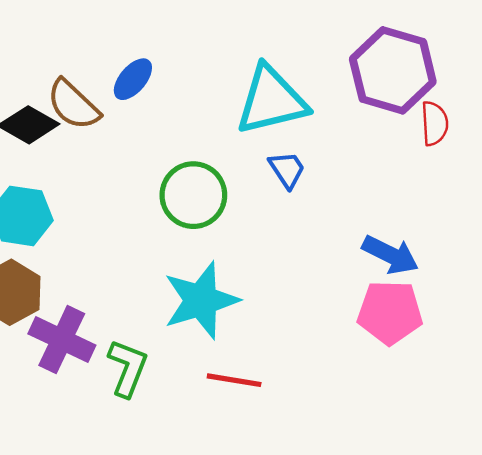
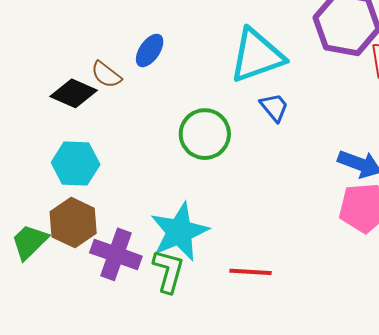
brown semicircle: (73, 105) -> (106, 75), size x0.7
cyan star: (201, 300) -> (179, 232), moved

